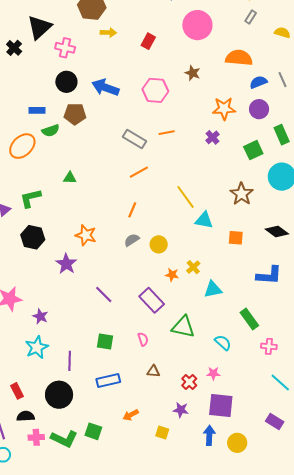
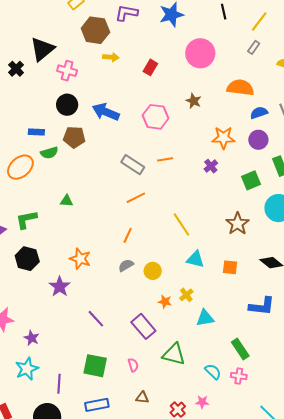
cyan triangle: (204, 220) -> (195, 259), moved
green square: (105, 342) -> (95, 366), size x1.4
pink cross: (269, 346) -> (239, 376), moved

